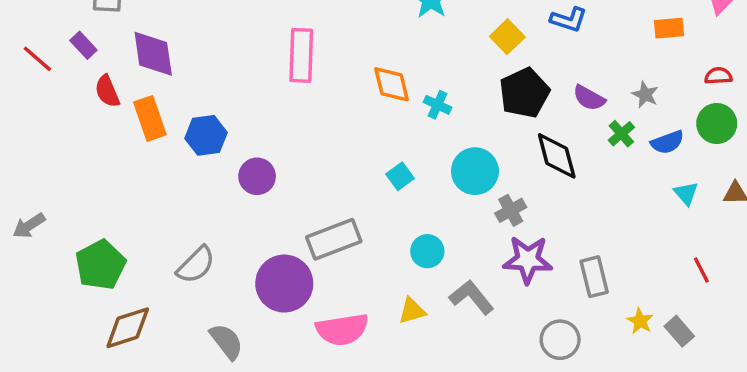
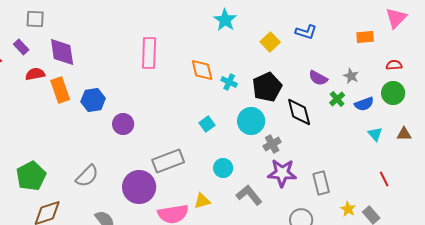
red semicircle: (107, 91) -> (35, 74), turned 102
black pentagon: (524, 93) -> (267, 87), moved
yellow triangle: (412, 311) -> (202, 201), moved

